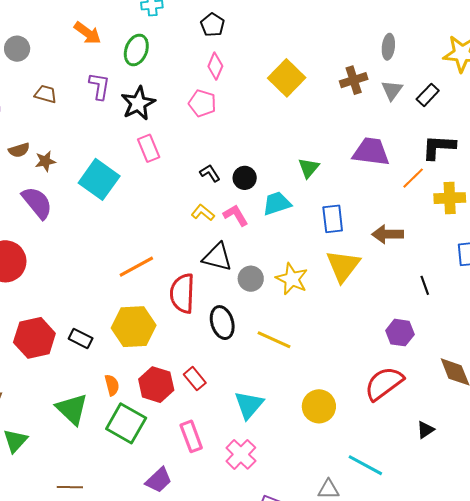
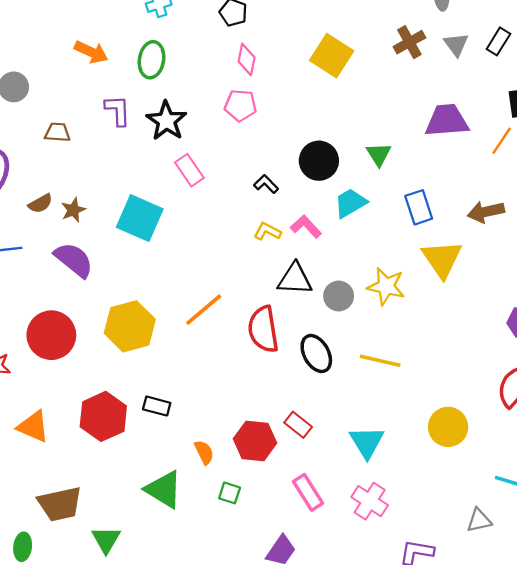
black circle: (245, 178) -> (319, 161), moved, size x1.4
yellow hexagon: (134, 327) -> (130, 326), moved
green square: (126, 423) -> (230, 493), size x0.5

